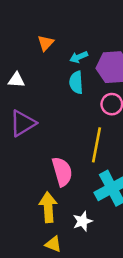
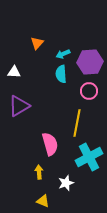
yellow arrow: (48, 207) -> (39, 172), size x0.6

